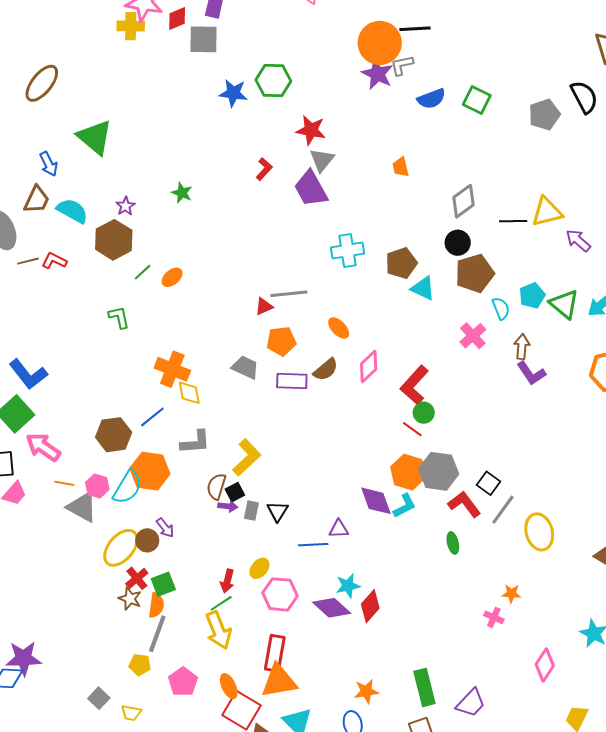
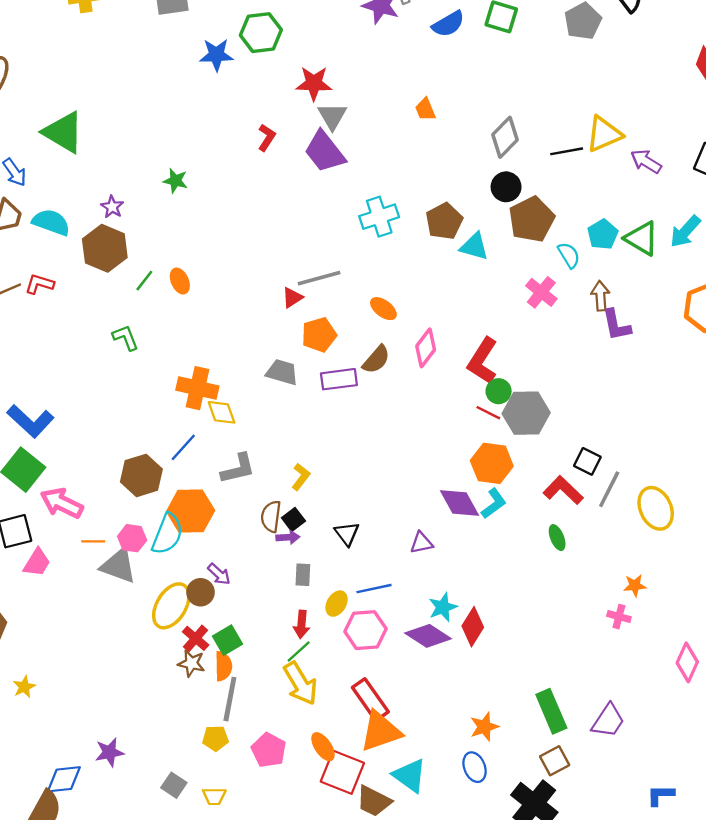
orange ellipse: (172, 277) -> (180, 281), turned -65
purple L-shape: (531, 373) -> (616, 325), turned 32
yellow L-shape: (247, 457) -> (301, 477), size x0.6
gray hexagon: (439, 471) -> (526, 413), moved
gray rectangle: (251, 511) -> (303, 575), moved
blue line: (313, 545) -> (374, 589), moved
red rectangle: (275, 653) -> (370, 700), turned -36
purple star: (24, 658) -> (109, 752), moved, size x0.7

